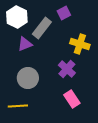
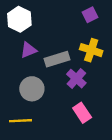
purple square: (64, 13) -> (90, 15), moved
gray rectangle: (42, 28) -> (57, 59), moved, turned 35

